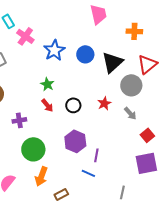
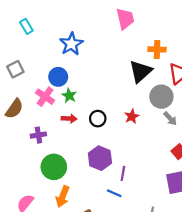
orange cross: (134, 31) -> (157, 49), moved
pink cross: (25, 36) -> (45, 97), moved
blue star: (54, 50) -> (71, 44), moved
blue circle: (85, 54) -> (58, 77), moved
red arrow: (47, 105) -> (69, 119), turned -48
gray arrow: (130, 113) -> (170, 119), moved

